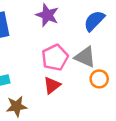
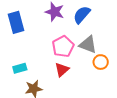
blue semicircle: (94, 21) -> (82, 15), moved

